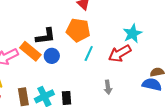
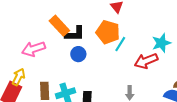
orange rectangle: (30, 51) -> (59, 26), moved
cyan line: (89, 53) -> (120, 44), moved

